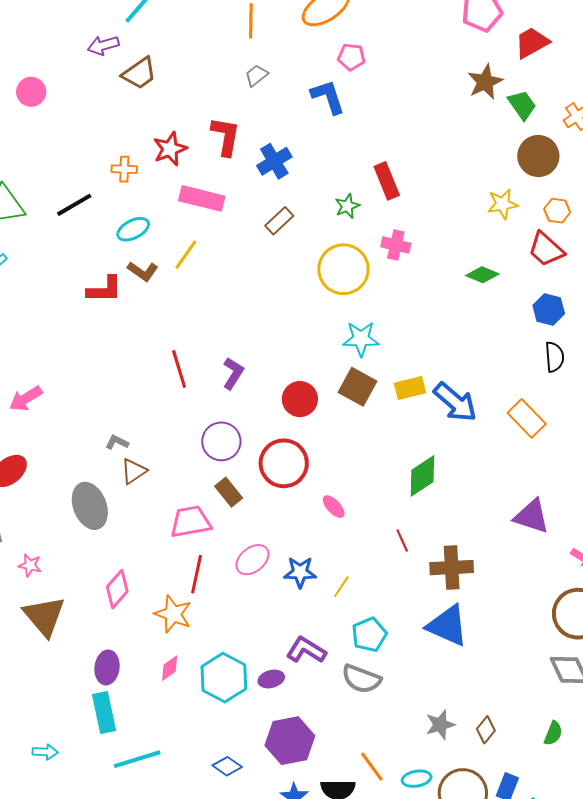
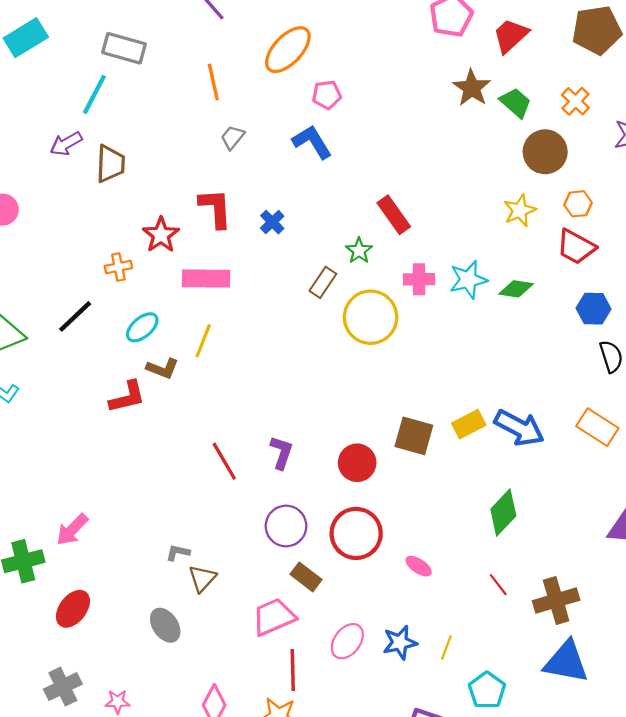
brown trapezoid: (139, 73) -> (110, 164), turned -39
blue cross: (274, 161) -> (272, 222), size x0.7
brown rectangle: (279, 221) -> (323, 282), moved
cyan star: (361, 339) -> (468, 280), moved
gray ellipse: (90, 506) -> (165, 625), size x0.7

